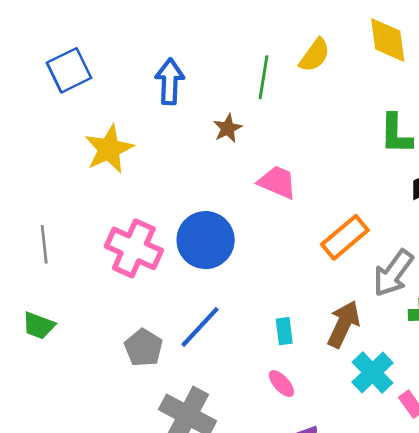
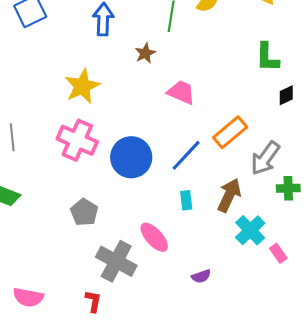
yellow star: (109, 149) -> (82, 86), moved
blue circle: (206, 240) -> (131, 157), moved
blue line: (200, 327) -> (186, 155), moved
pink ellipse: (281, 384) -> (154, 237), moved, size x1.5

